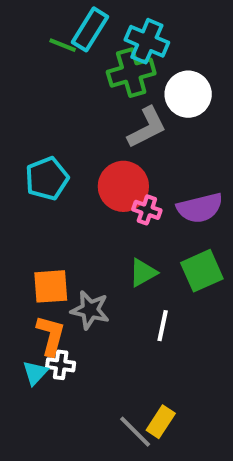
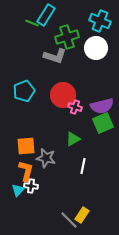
cyan cross: (147, 41) -> (100, 21), moved
gray L-shape: (147, 128) -> (55, 56), moved, turned 45
green square: (202, 271) -> (103, 123), moved

